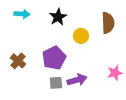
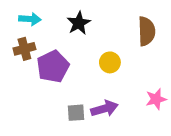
yellow circle: (81, 36) -> (110, 62), moved
purple pentagon: (54, 58) -> (53, 66), moved
brown cross: (18, 61) -> (24, 49), moved, turned 35

